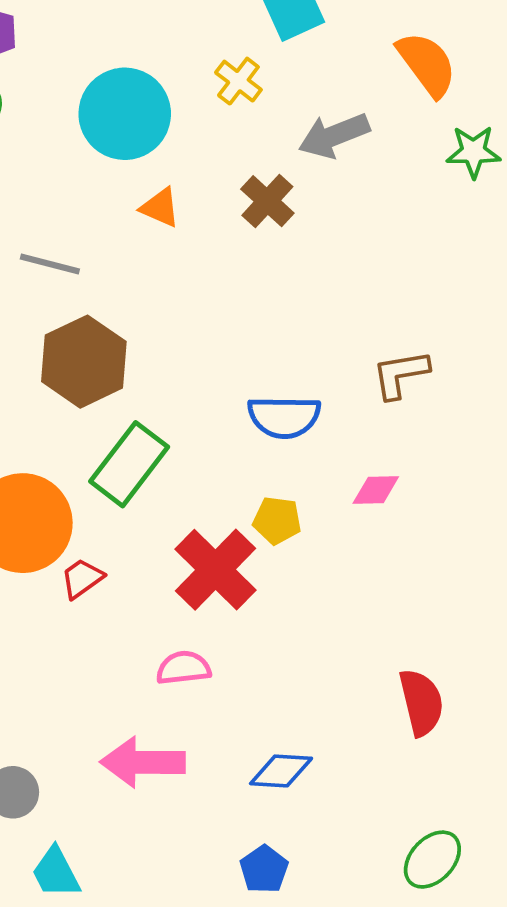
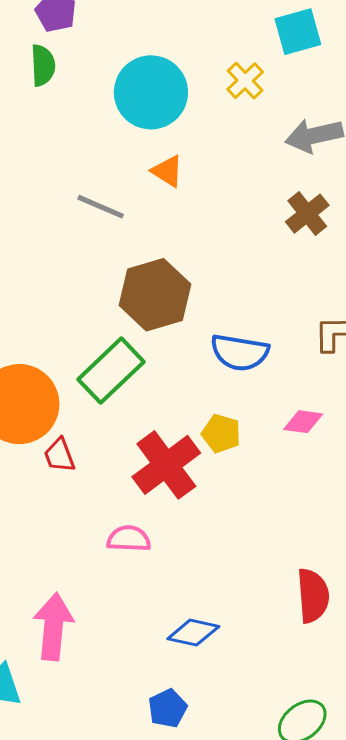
brown cross: (267, 201) -> (307, 214), moved
gray line: (50, 264) -> (101, 207), moved
brown hexagon: (84, 362) -> (155, 295), moved
red trapezoid: (82, 578) -> (59, 455), turned -84
pink arrow: (143, 762) -> (53, 627), moved, turned 86

